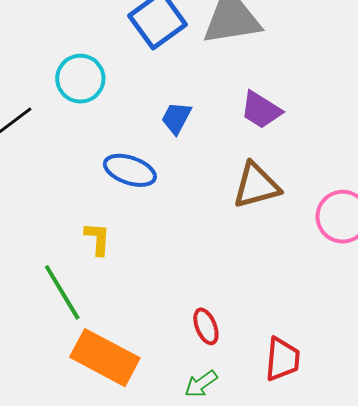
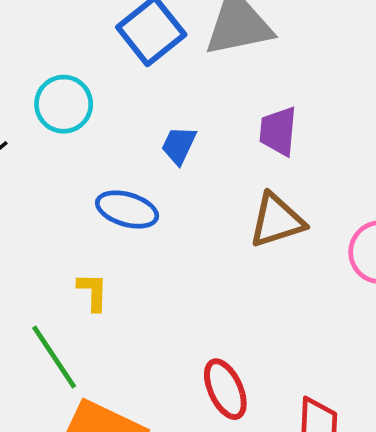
purple trapezoid: (261, 110) -> (278, 131), turned 66
red ellipse: (206, 326) -> (225, 389), size x1.4

